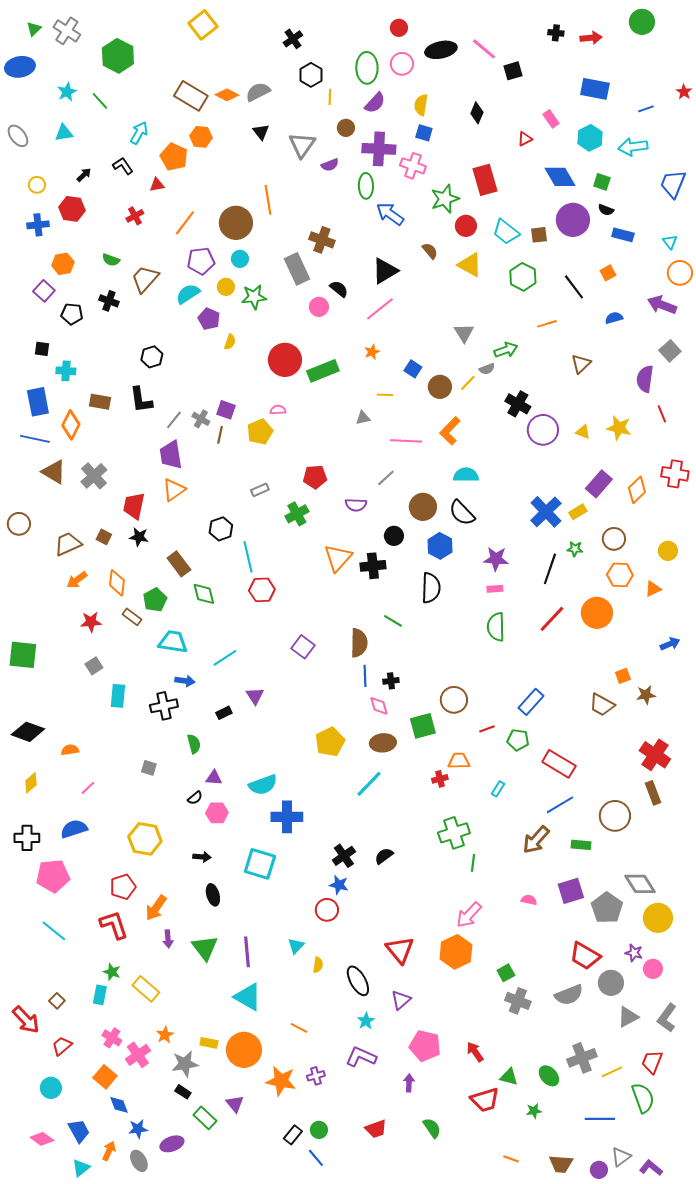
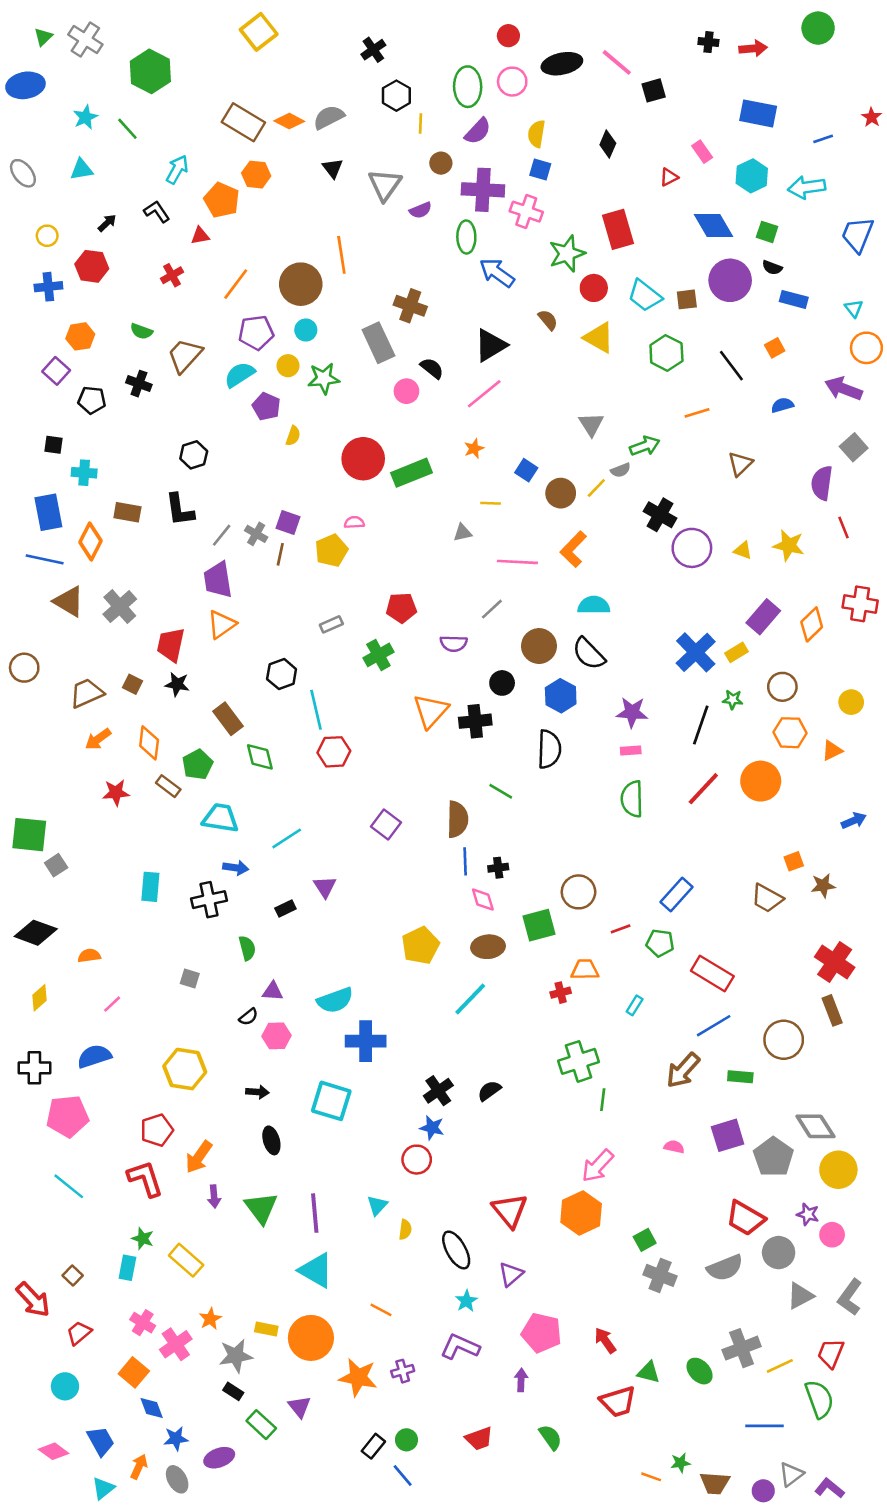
gray square: (94, 666) -> (56, 865), moved
green star: (534, 1111) -> (680, 1463), moved

